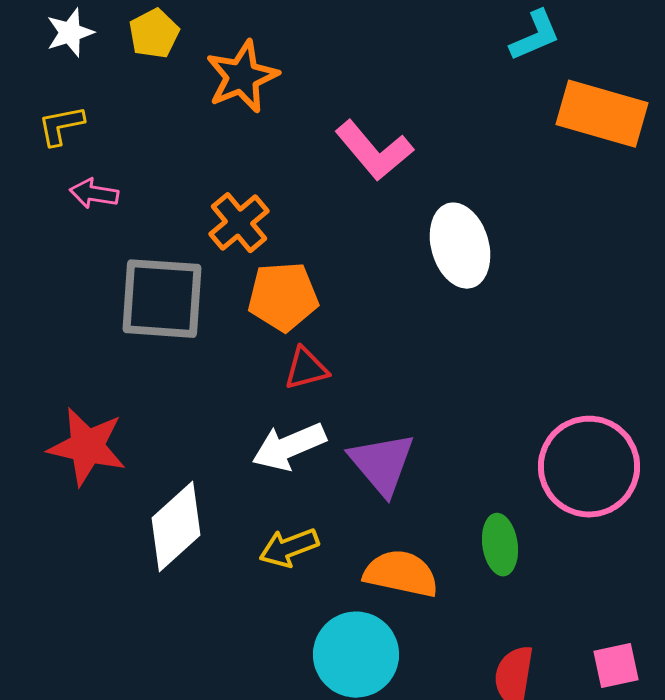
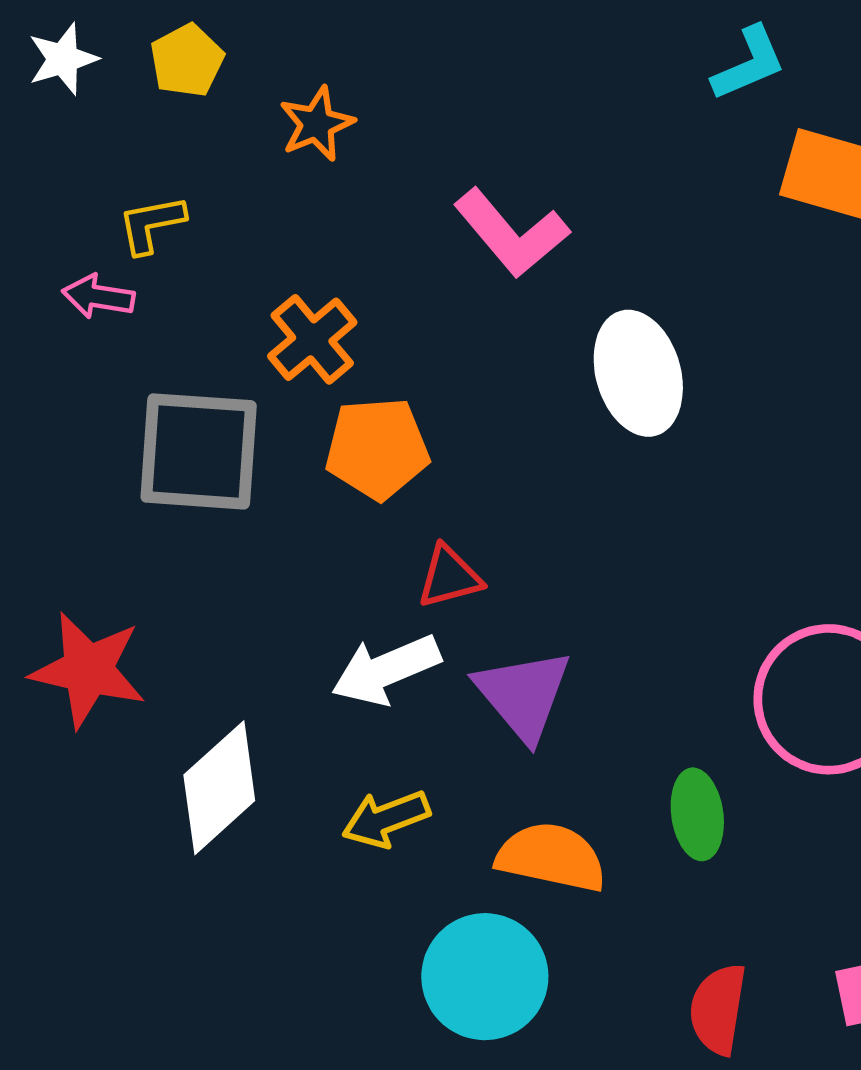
orange star: (242, 77) -> (317, 124), size x0.7
yellow L-shape: (61, 126) -> (151, 224), moved
red triangle: (306, 369) -> (449, 577), moved

